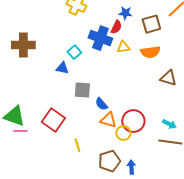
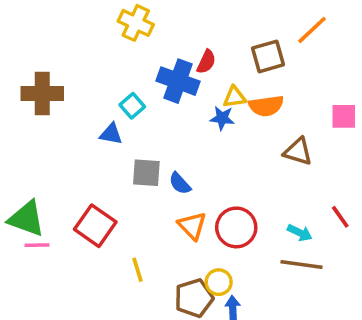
blue star: (125, 13) -> (222, 118), moved
yellow triangle: (123, 47) -> (234, 97), moved
blue semicircle: (101, 104) -> (180, 183), moved
orange triangle: (108, 120) -> (192, 226), turned 30
yellow circle: (123, 133) -> (219, 282), moved

